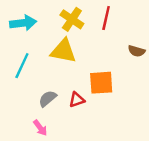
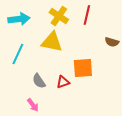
gray semicircle: (48, 99) -> (39, 81), turned -84

